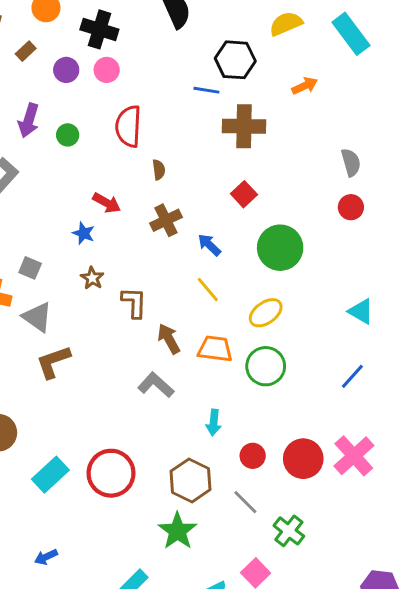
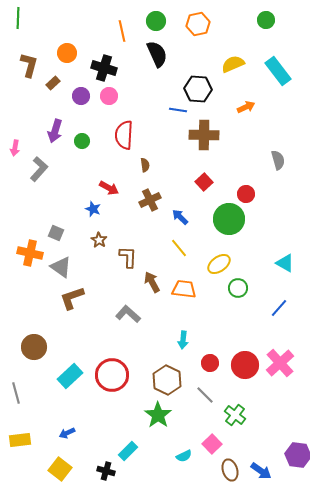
red circle: (351, 207) -> (246, 194), moved
green circle: (266, 366) -> (238, 288), moved, size x0.7
gray L-shape: (156, 385) -> (128, 314), moved

